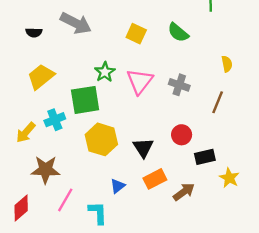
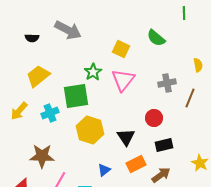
yellow square: (136, 34) -> (121, 49), moved
gray cross: (179, 85) -> (167, 83), moved, turned -30
yellow arrow: (26, 132) -> (19, 111), moved
red circle: (182, 135) -> (154, 118), moved
black rectangle: (205, 157) -> (164, 145), moved

